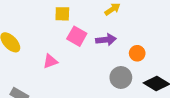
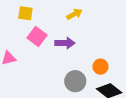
orange circle: (137, 53) -> (100, 67), moved

